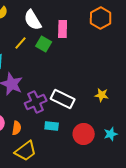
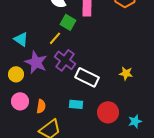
yellow line: (21, 43) -> (55, 38), moved
purple cross: (36, 102) -> (65, 60), moved, turned -30
cyan star: (111, 134) -> (135, 121), moved

